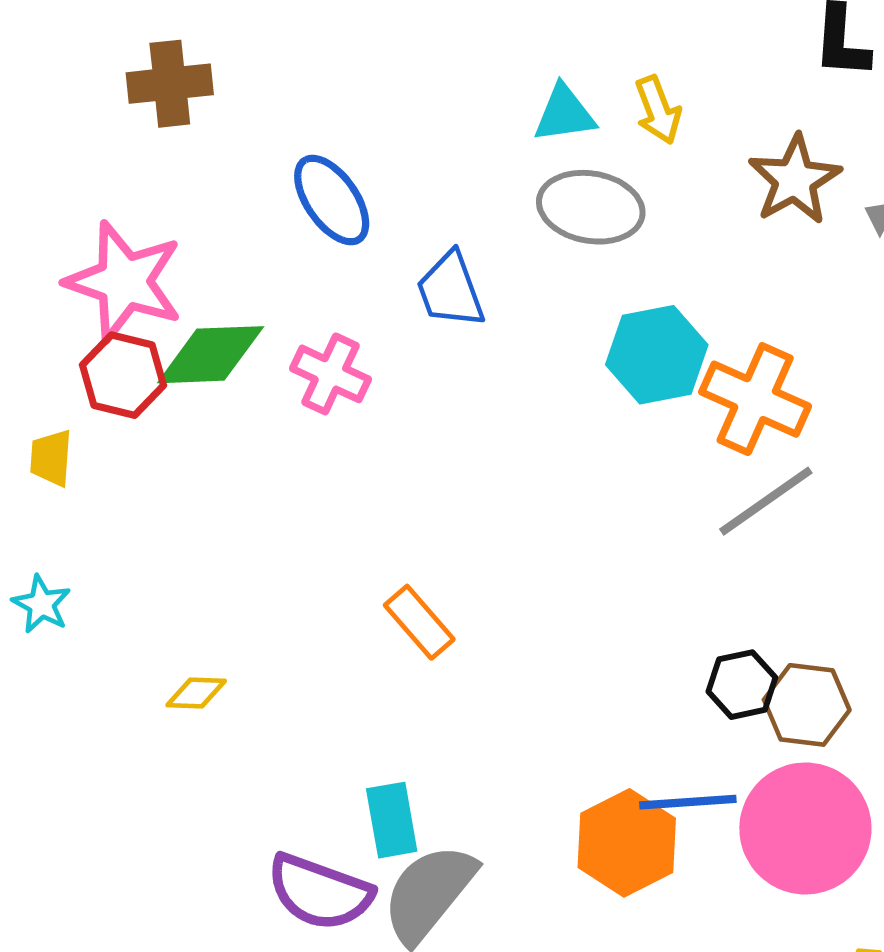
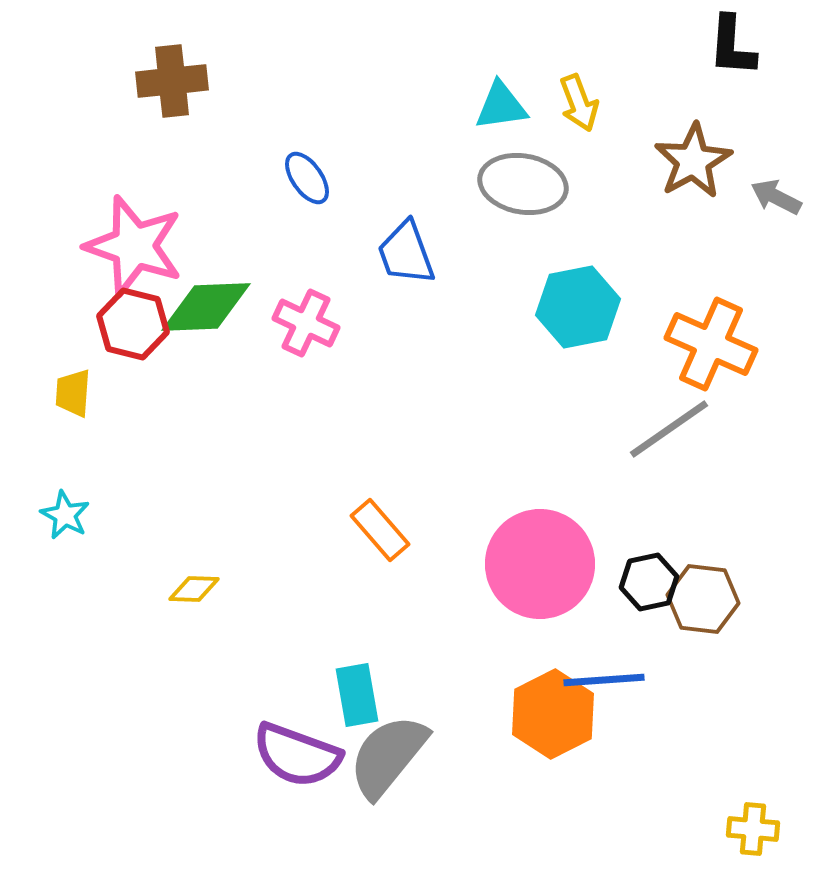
blue ellipse: (332, 200) -> (307, 178), size x0.7
orange cross: (755, 399) -> (711, 344), moved
pink circle: (805, 828) -> (540, 564), moved

